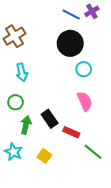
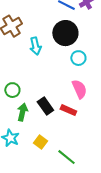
cyan arrow: (22, 72) -> (35, 46), moved
red rectangle: (71, 132) -> (68, 110), moved
green line: (93, 152) -> (66, 157), moved

